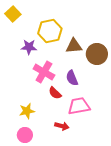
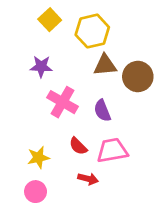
yellow square: (13, 14) -> (50, 20), moved
yellow hexagon: (50, 31) -> (92, 31), moved
red semicircle: (55, 93) -> (78, 146), moved

